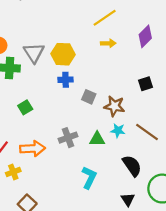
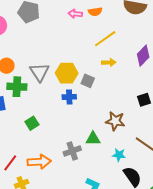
gray square: (89, 97) -> (88, 81), moved
cyan star: (118, 131) -> (119, 155), moved
green triangle: (97, 139) -> (93, 139), moved

